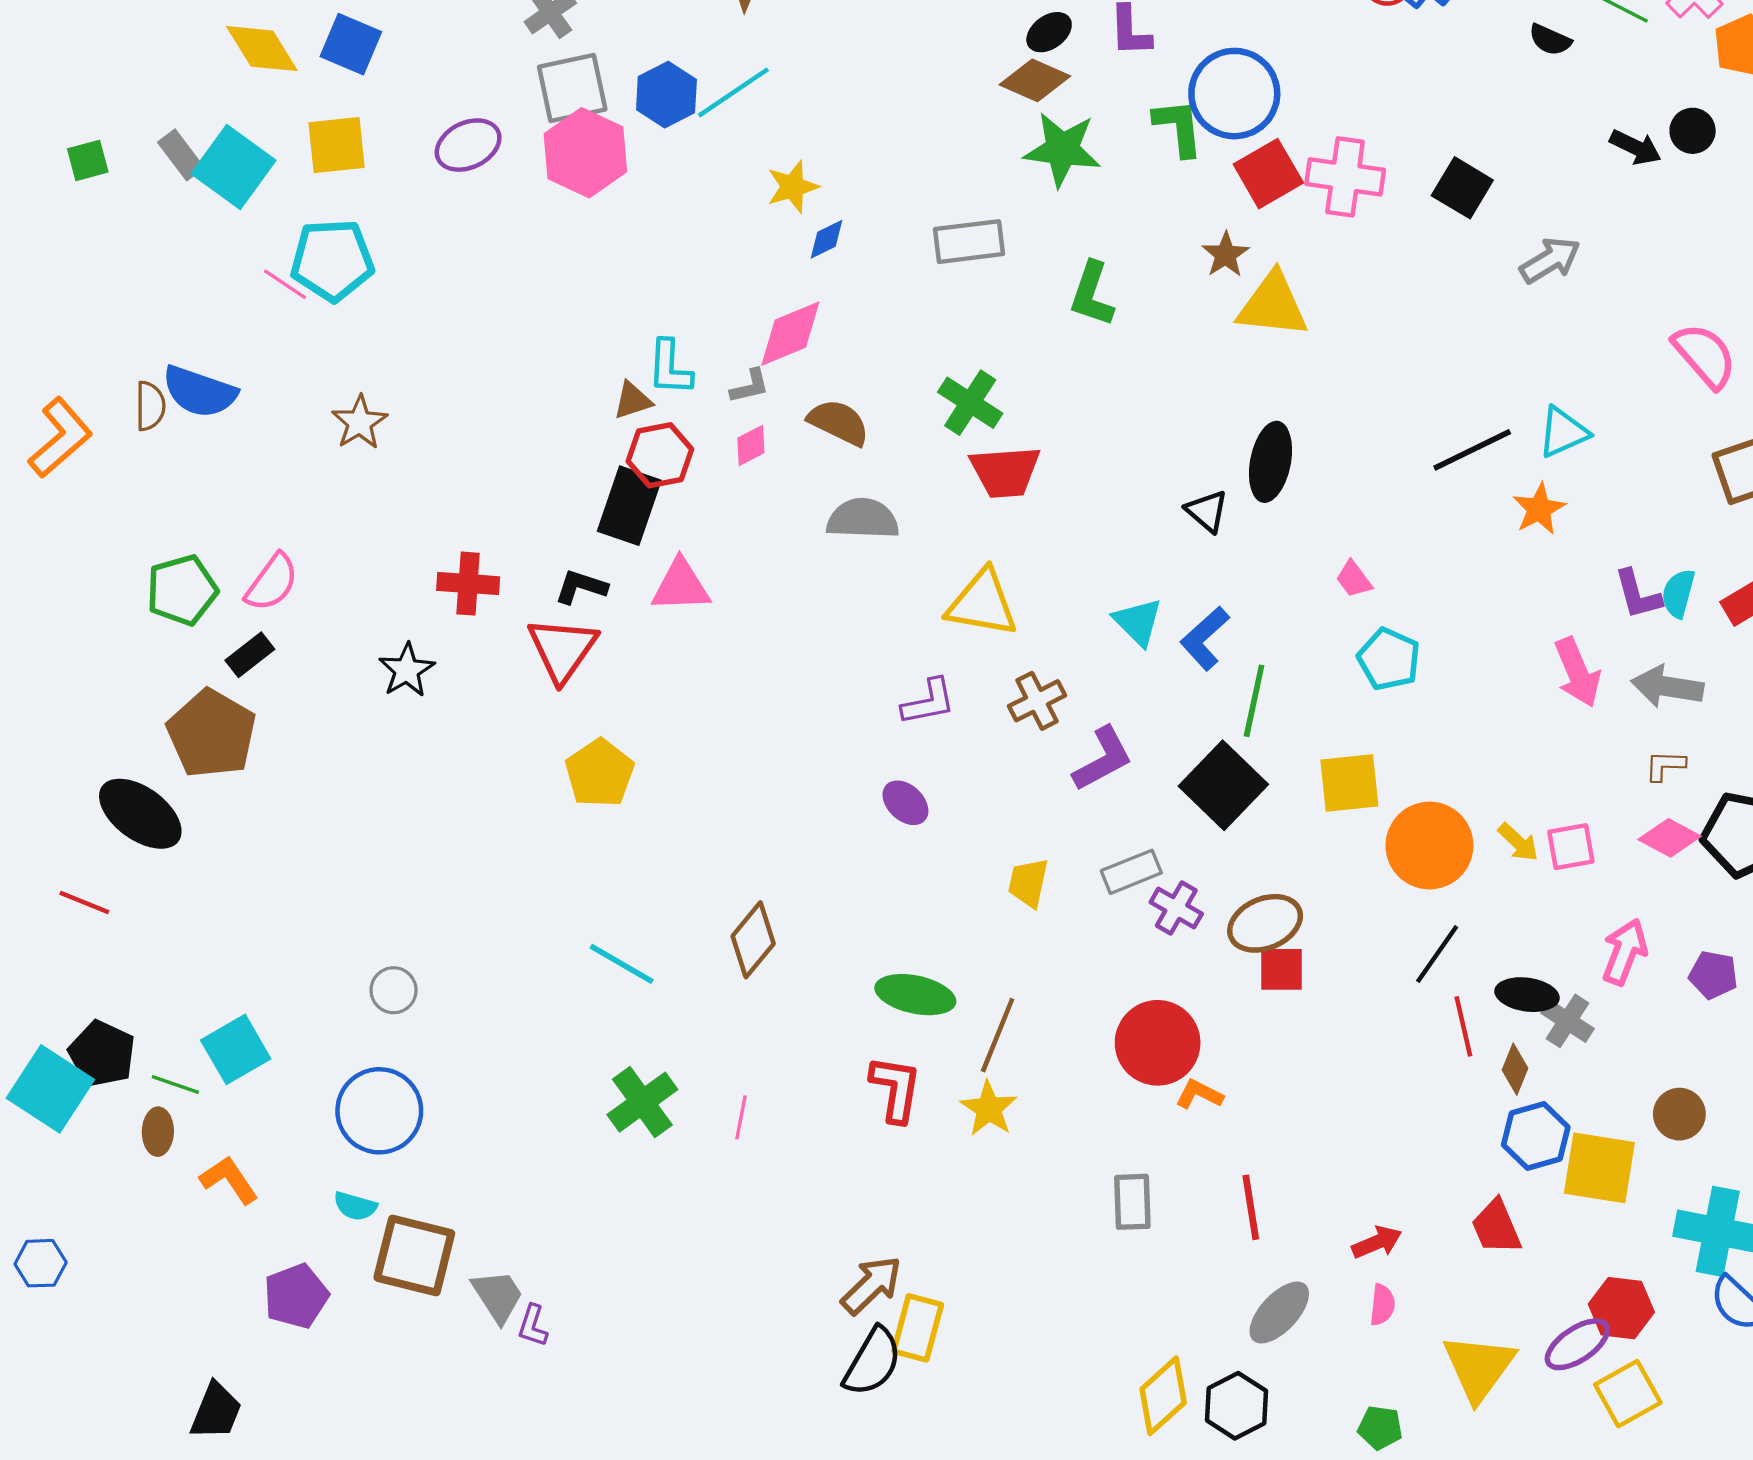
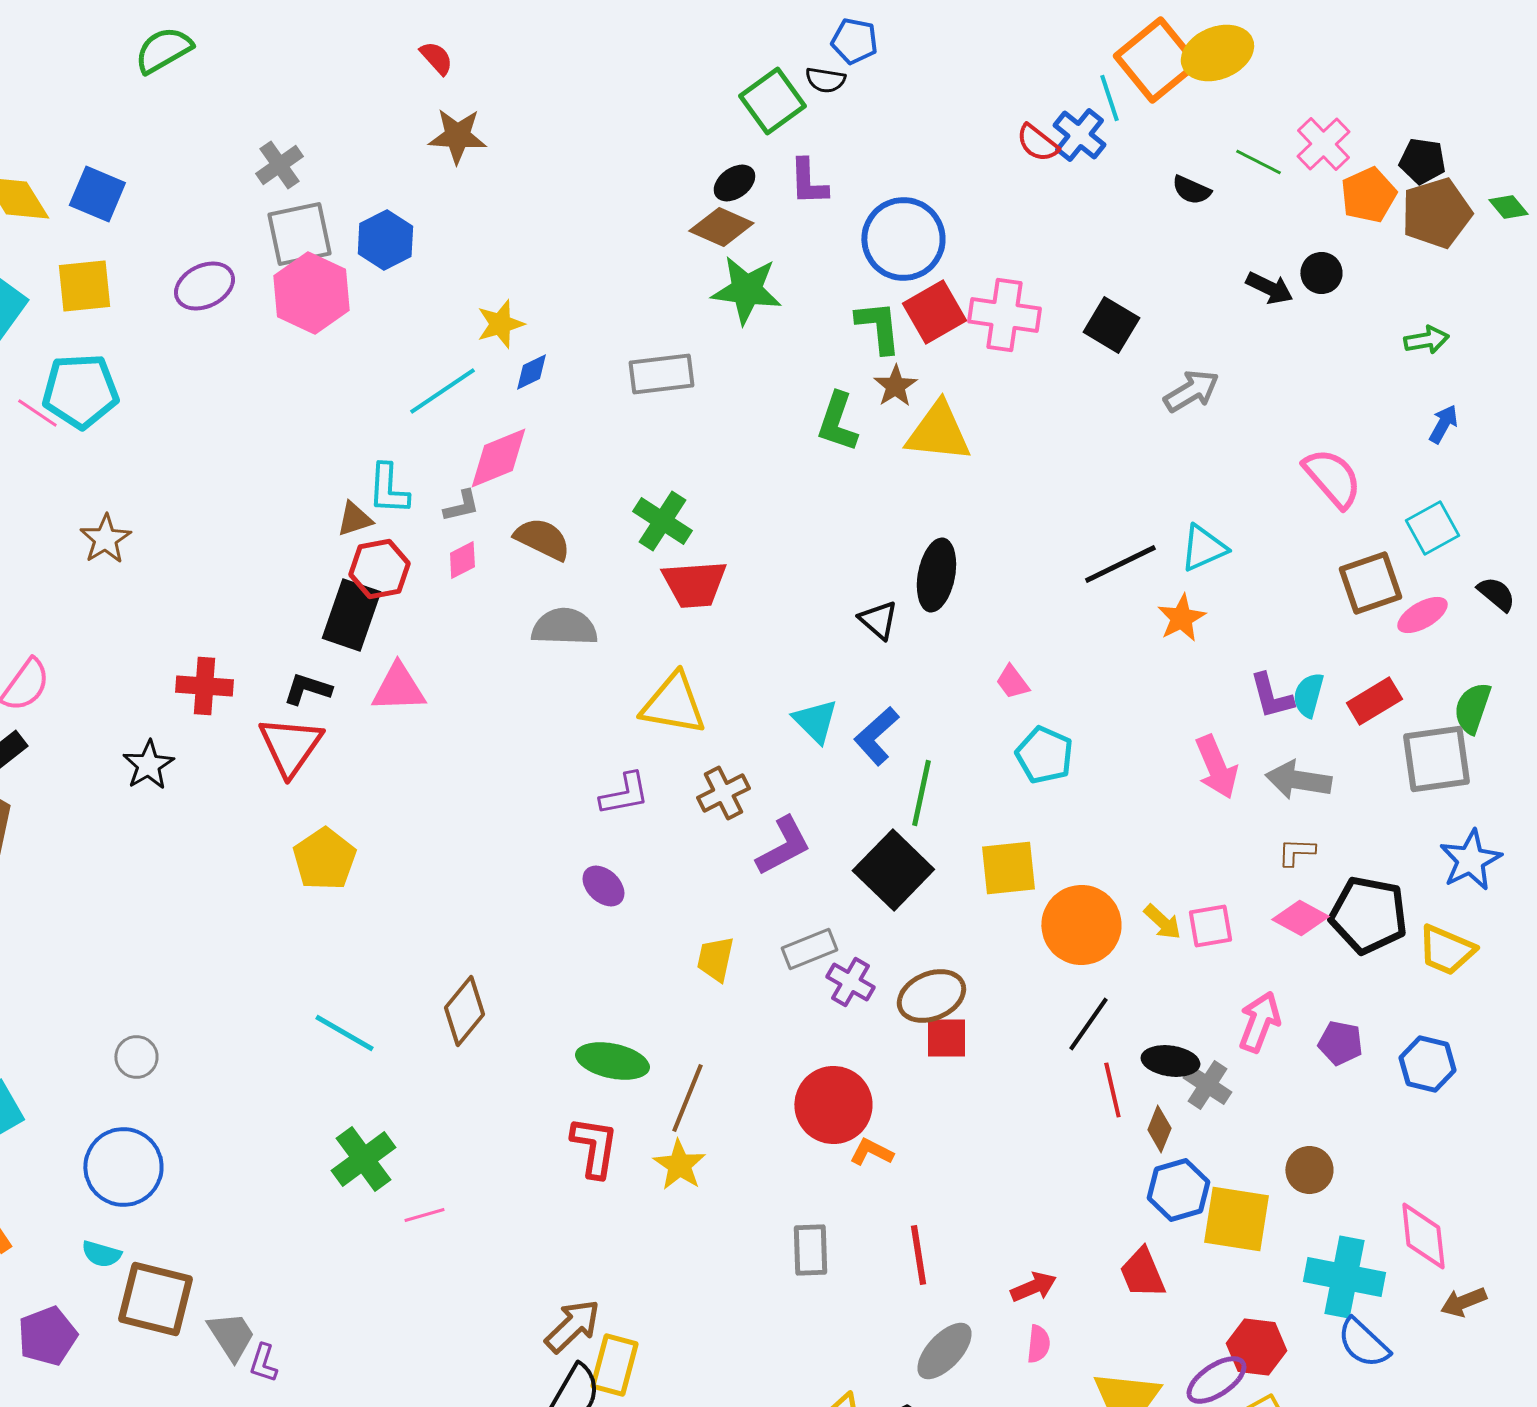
cyan line: (733, 92) -> (442, 391), moved
green L-shape: (1178, 128) -> (878, 327), moved
green L-shape: (1092, 294) -> (837, 422), moved
pink line: (741, 1117) -> (424, 1215), moved, turned 63

